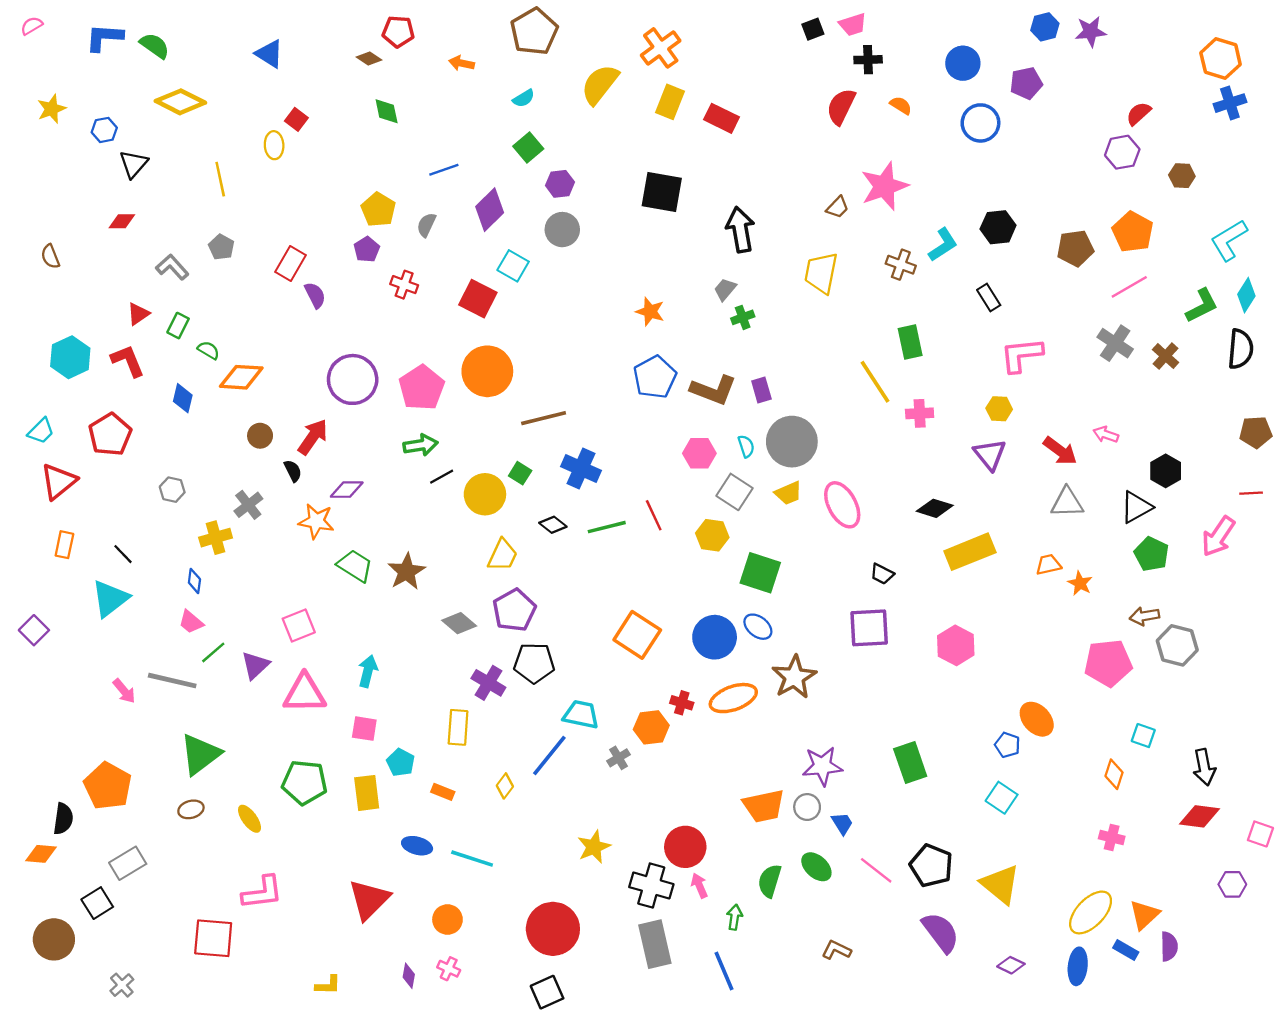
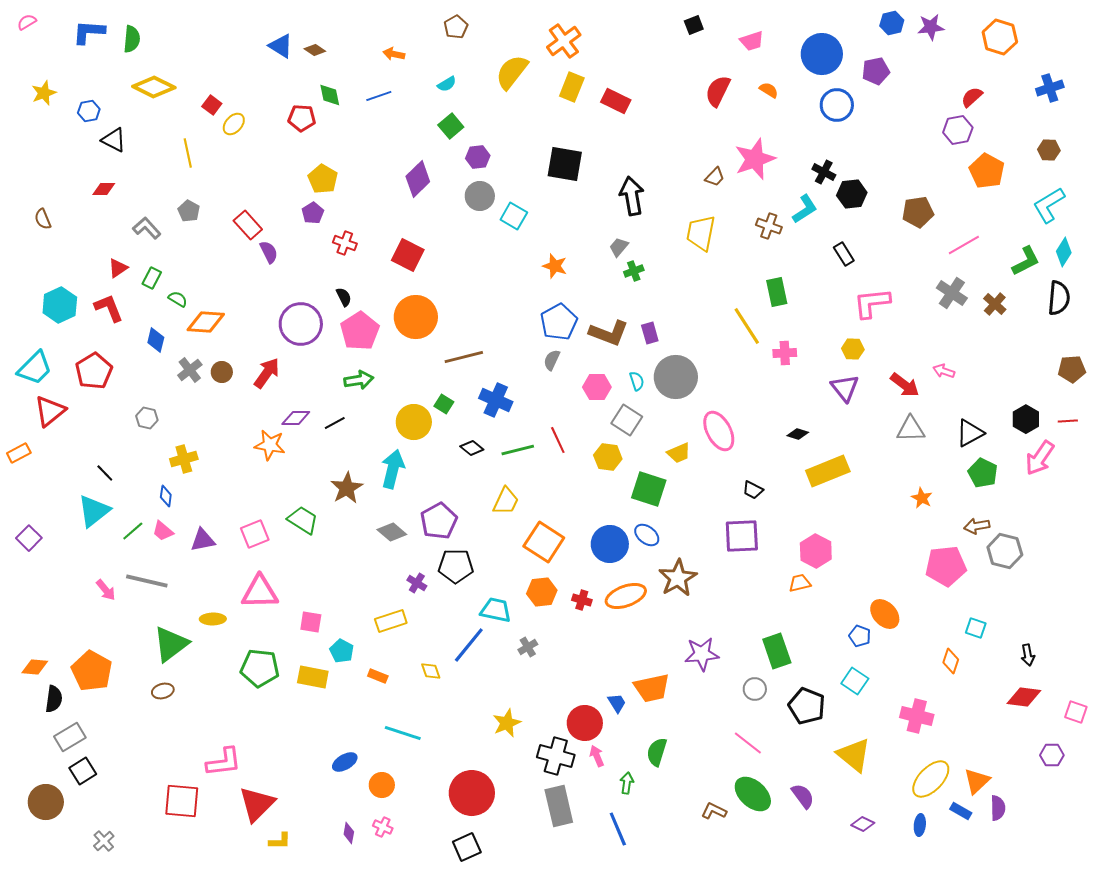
pink trapezoid: (853, 25) -> (752, 41), moved
red pentagon: (398, 32) -> (302, 118), moved
brown pentagon: (534, 32) -> (456, 27), size x0.6
green semicircle: (155, 46) -> (132, 39), turned 60
blue triangle: (269, 54) -> (281, 46), moved
orange hexagon: (1221, 59) -> (1000, 37), moved
black cross: (868, 60) -> (824, 172), moved, turned 30
blue circle: (963, 63) -> (822, 54), size x1.4
red square: (296, 119) -> (212, 105), moved
yellow ellipse: (274, 145) -> (234, 124), turned 45
black triangle: (134, 164) -> (114, 140), turned -44
blue line: (444, 170) -> (379, 96), moved
brown hexagon: (1182, 176) -> (1049, 150), moved
gray semicircle: (426, 225) -> (552, 360), moved
orange pentagon: (1133, 232) -> (987, 171), moved
red rectangle: (291, 264) -> (248, 225), turned -72
cyan square: (513, 266) -> (514, 216), moved
cyan trapezoid: (41, 431) -> (35, 368), size x1.5
black semicircle: (293, 471) -> (344, 297), moved
black hexagon: (1166, 471) -> (1026, 419), moved
black line: (442, 477) -> (335, 423), moved
yellow trapezoid: (788, 493) -> (679, 453), moved
gray cross: (248, 505) -> (190, 370), moved
black diamond: (935, 508) -> (798, 434), size x0.7
orange rectangle: (64, 545) -> (19, 453), moved, turned 50
yellow trapezoid: (503, 555) -> (506, 501), moved
orange trapezoid: (1048, 565) -> (800, 583), moved
green trapezoid: (355, 566) -> (303, 520), moved
green line: (213, 652) -> (133, 531), moved
purple triangle: (255, 665) -> (203, 540), moved, turned 32
cyan arrow: (368, 671) -> (393, 469), moved, size x1.4
purple cross: (488, 683) -> (417, 583), size x0.7
yellow rectangle: (458, 727) -> (391, 621), turned 68
orange hexagon: (651, 727) -> (542, 592), moved
black arrow: (1204, 767) -> (1028, 655), size x0.7
yellow diamond: (505, 786) -> (431, 671), turned -55
yellow rectangle: (367, 793) -> (313, 677), turned -72
gray circle: (807, 807) -> (755, 689), moved
yellow ellipse: (250, 819) -> (213, 619), moved, turned -55
blue trapezoid: (842, 823) -> (617, 703), moved
pink cross: (1112, 837) -> (917, 716), moved, size x1.5
blue ellipse: (417, 846) -> (345, 762), moved, turned -45
orange diamond: (41, 854) -> (35, 667), moved
gray rectangle: (128, 863) -> (70, 737), moved
black pentagon: (931, 866) -> (807, 706), moved
green ellipse: (816, 867) -> (753, 794), moved, size x1.4
red triangle: (369, 900) -> (257, 804), moved
purple semicircle: (941, 932) -> (803, 796), size x0.7
blue ellipse: (1078, 966) -> (920, 825), size x0.7

